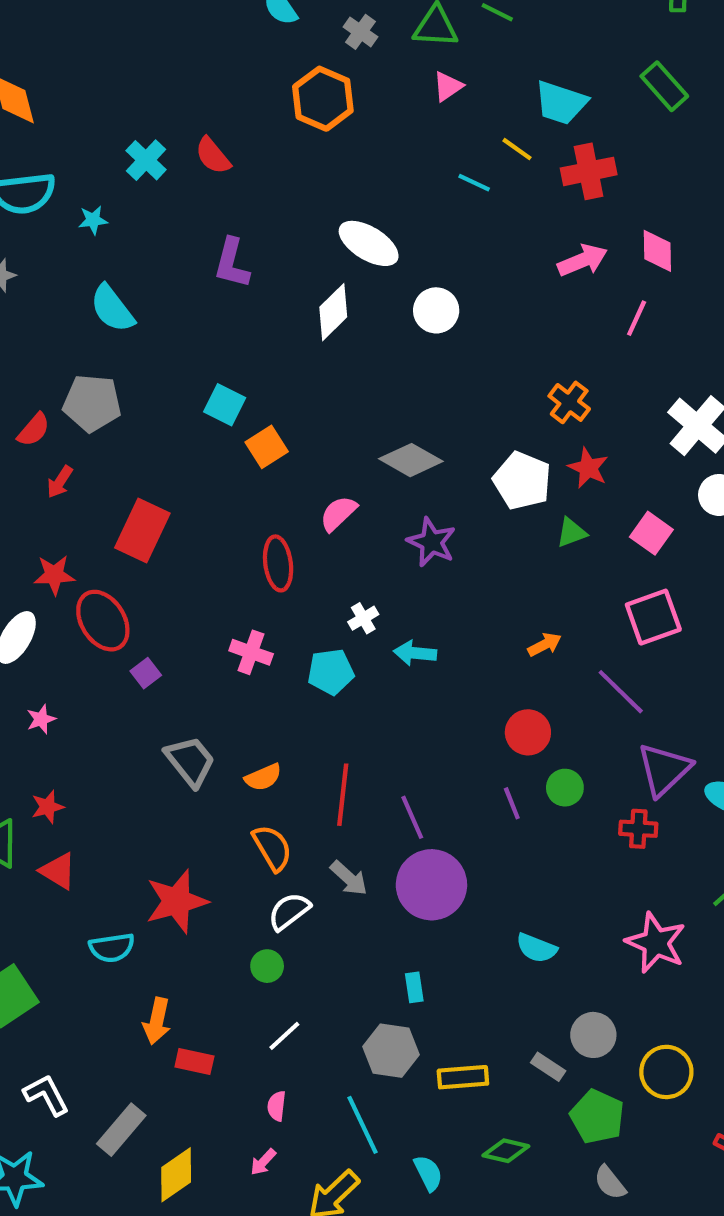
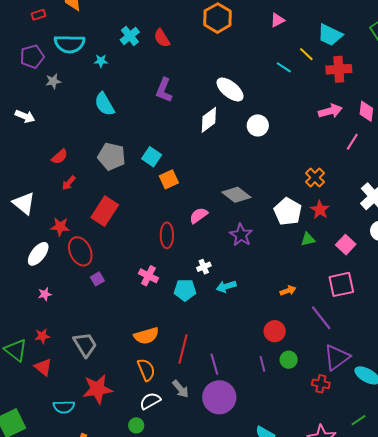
gray pentagon: (92, 403) -> (112, 156), moved
cyan arrow: (415, 653) -> (226, 286), turned -30
gray trapezoid: (190, 761) -> (85, 345), moved
orange semicircle: (263, 777) -> (146, 336), size x1.4

